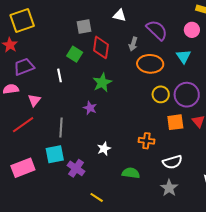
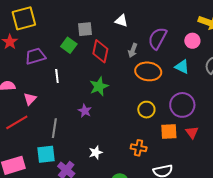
purple semicircle: (157, 30) -> (157, 38), turned -110
green square: (75, 54) -> (69, 45), moved
cyan triangle: (184, 56) -> (182, 67), turned -35
purple trapezoid: (24, 67) -> (35, 56), moved
yellow circle: (161, 94) -> (146, 110), moved

